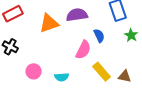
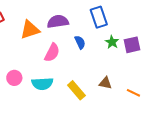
pink semicircle: (83, 50) -> (52, 53), moved
yellow rectangle: (102, 72) -> (76, 90), moved
cyan semicircle: (62, 77) -> (42, 84), size x1.5

